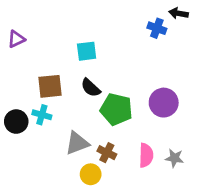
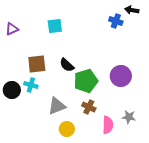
cyan square: (87, 51) -> (55, 26), moved
green pentagon: (116, 109) -> (86, 81), turned -30
brown cross: (107, 153) -> (89, 107), moved
pink semicircle: (146, 155) -> (108, 125), moved

